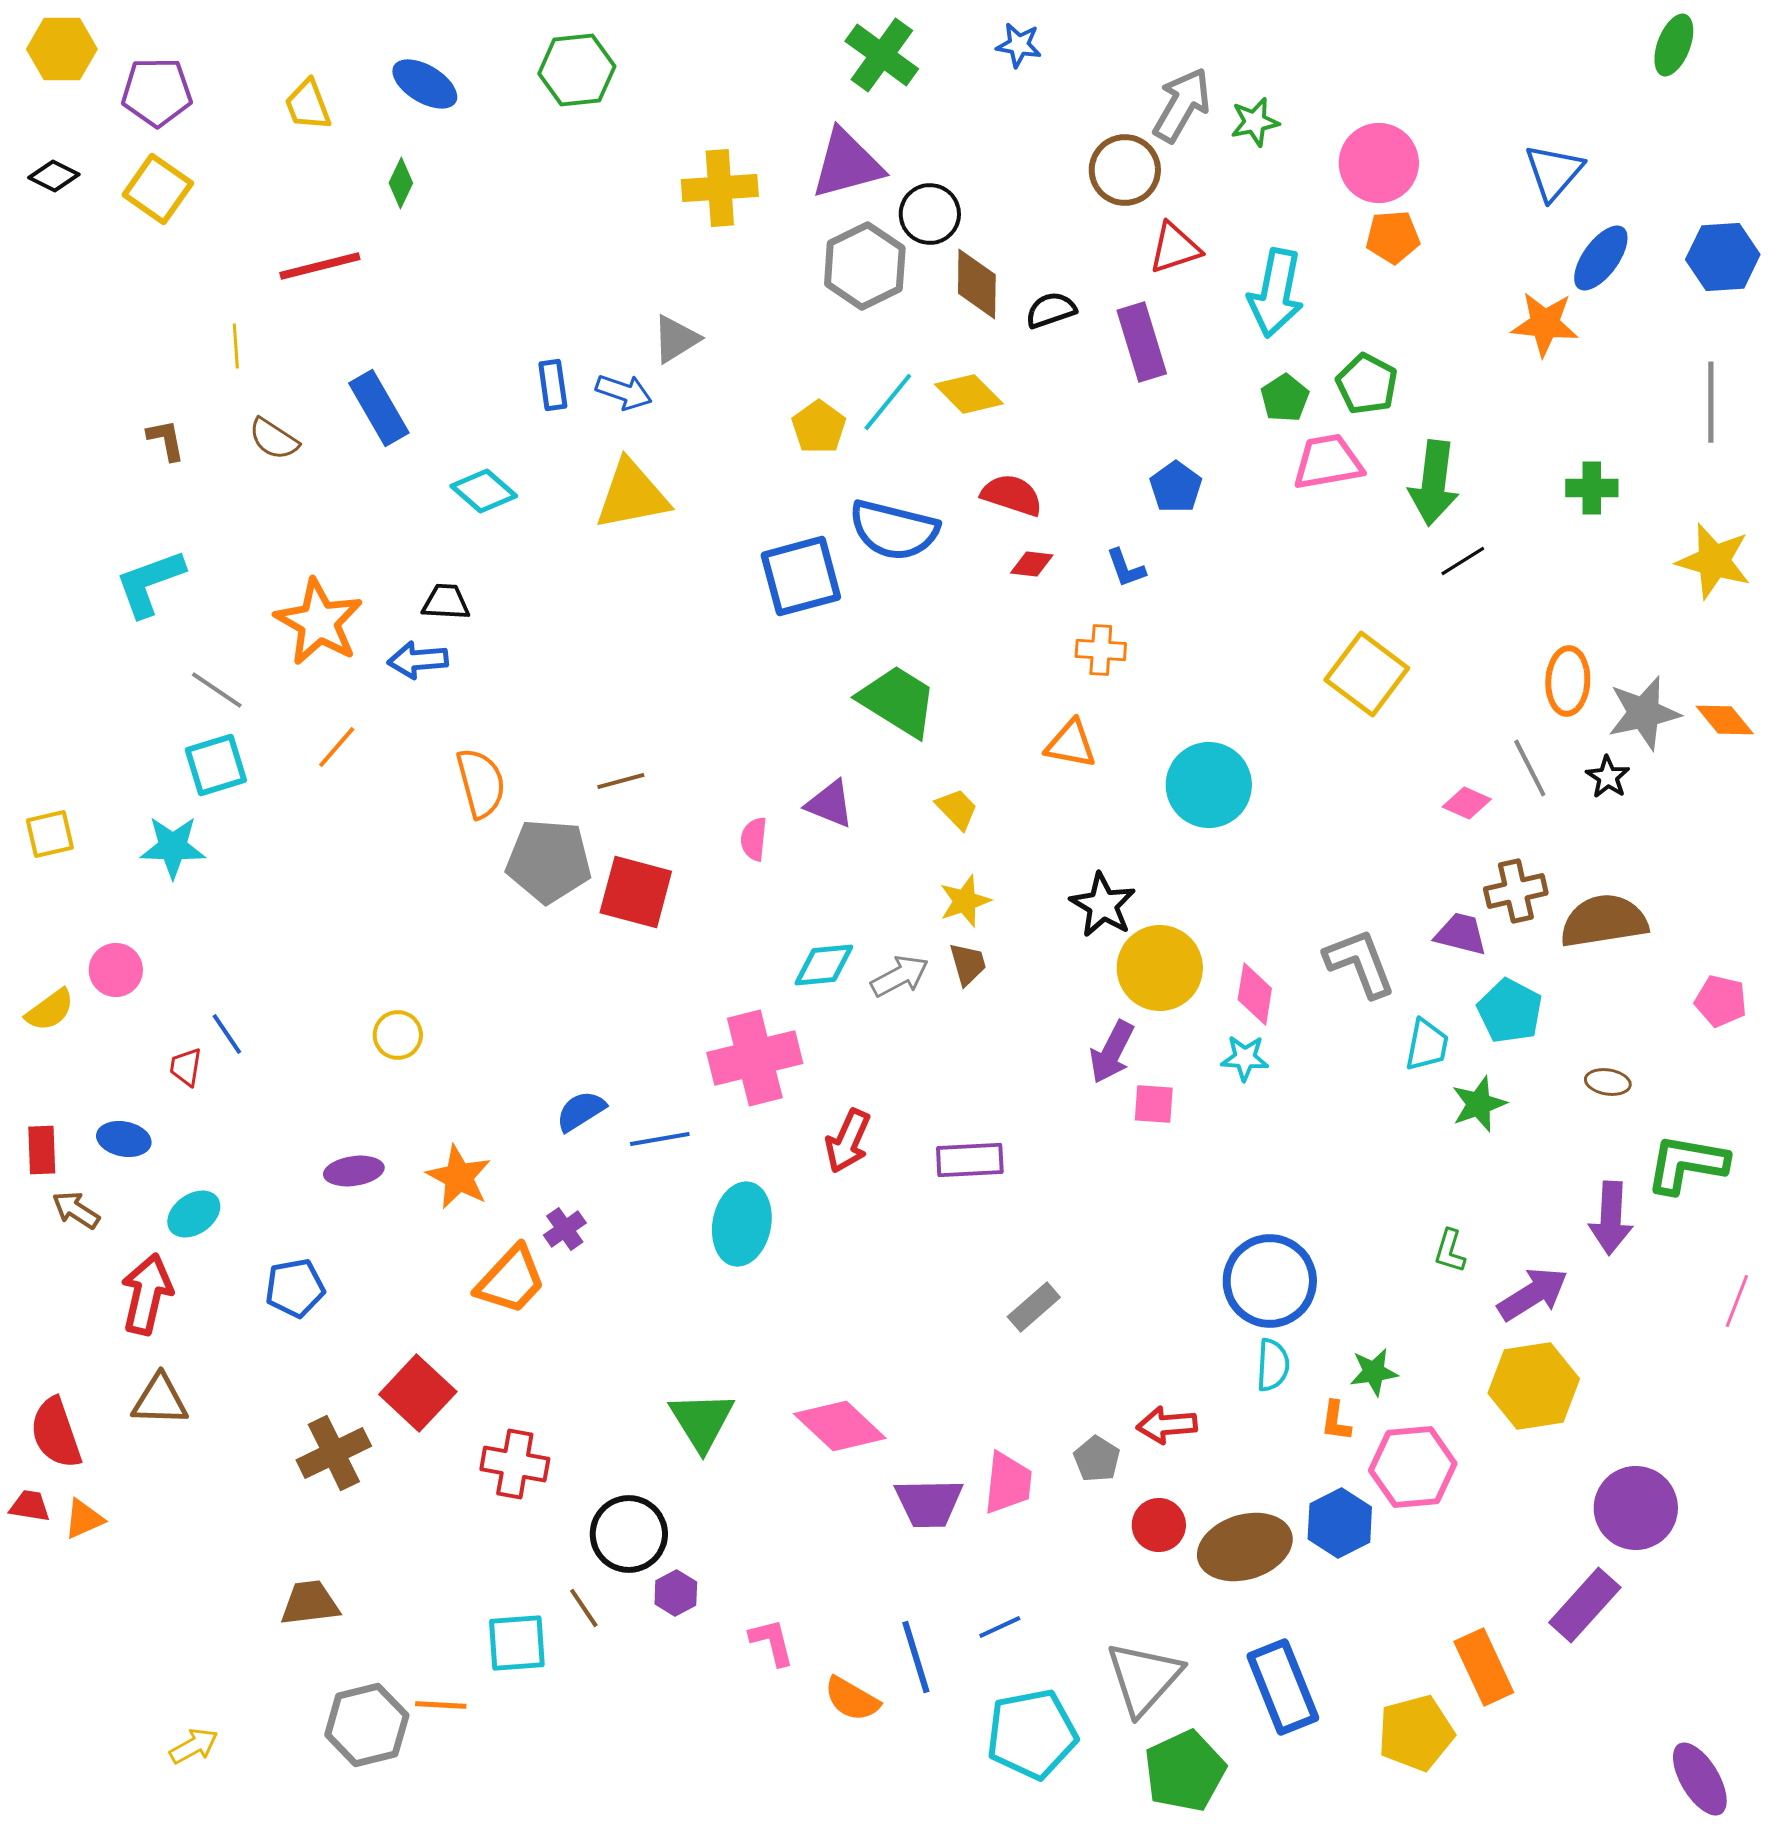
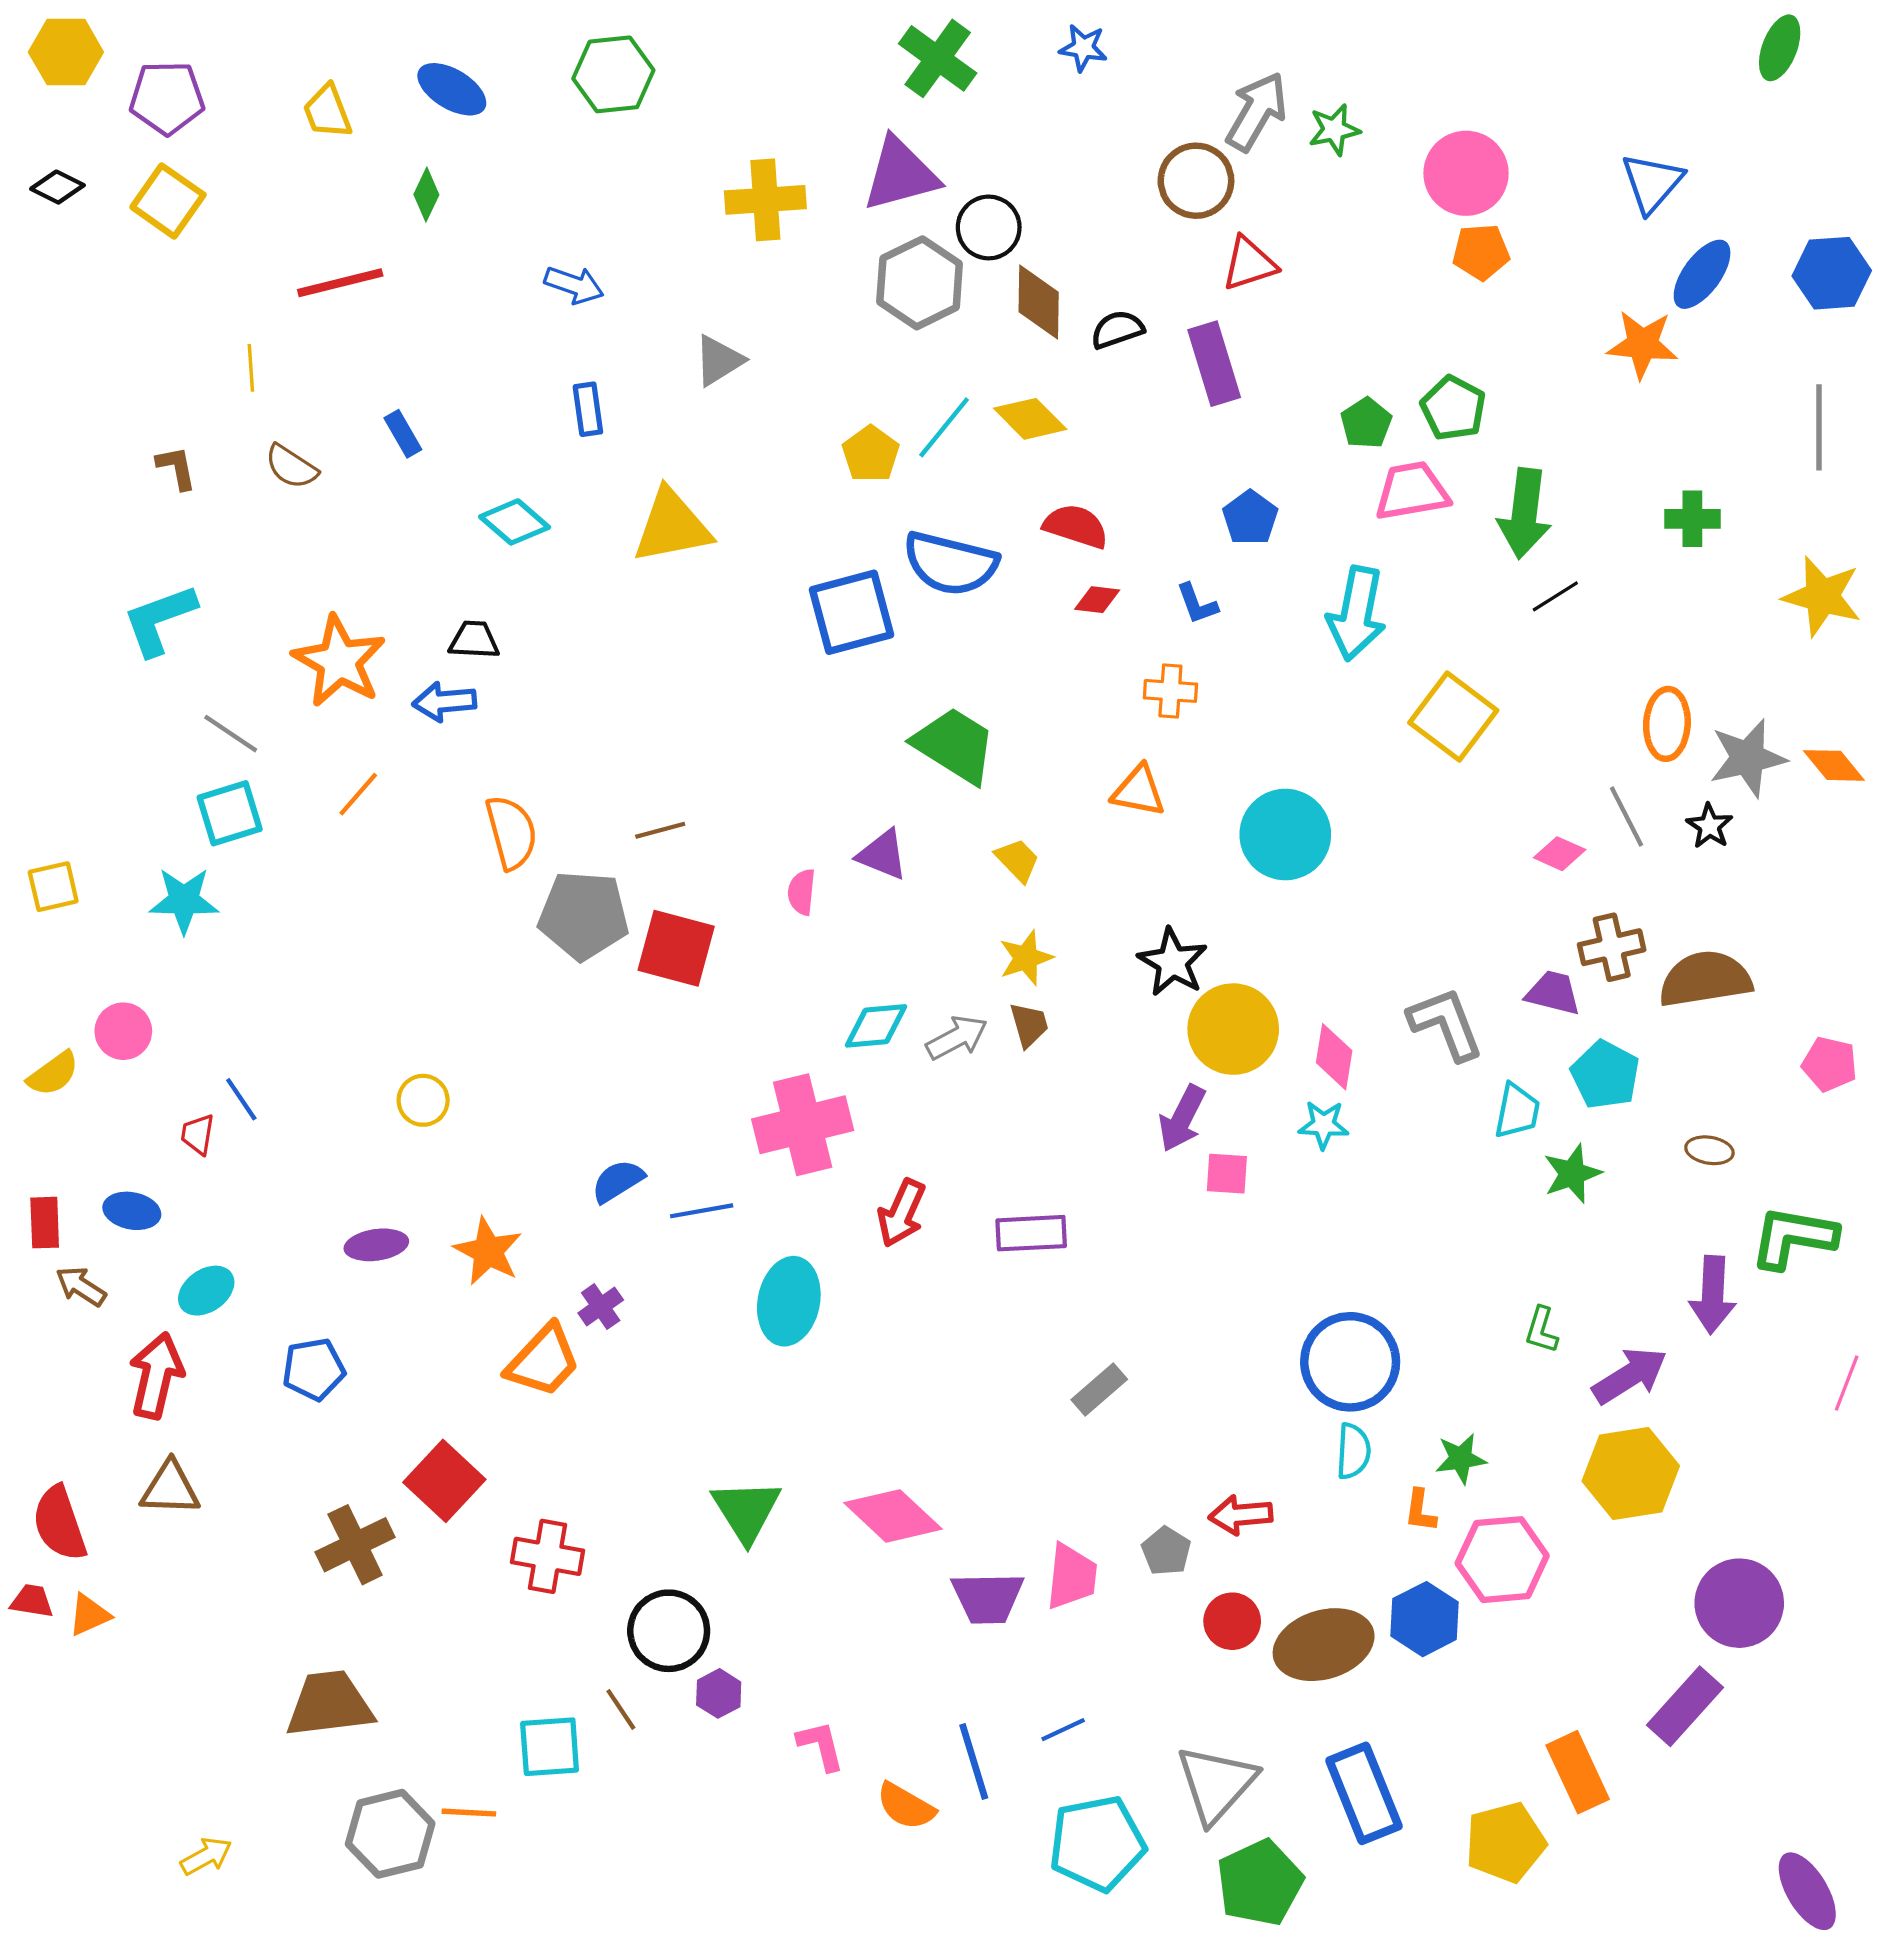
cyan arrow: (1276, 293) -> (1357, 613), moved
blue arrow: (624, 392) -> (574, 285), moved
blue rectangle: (379, 408) -> (403, 434), size x0.6
brown trapezoid: (310, 1603) -> (330, 1704), size x1.4

